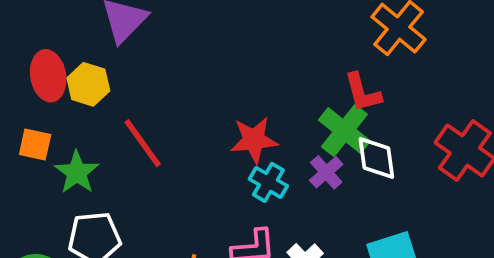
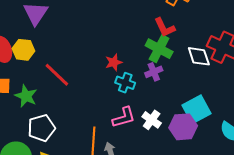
red star: (254, 140) -> (114, 62), size x0.7
white diamond: (376, 158) -> (199, 56), moved
purple cross: (326, 172) -> (154, 72), turned 30

